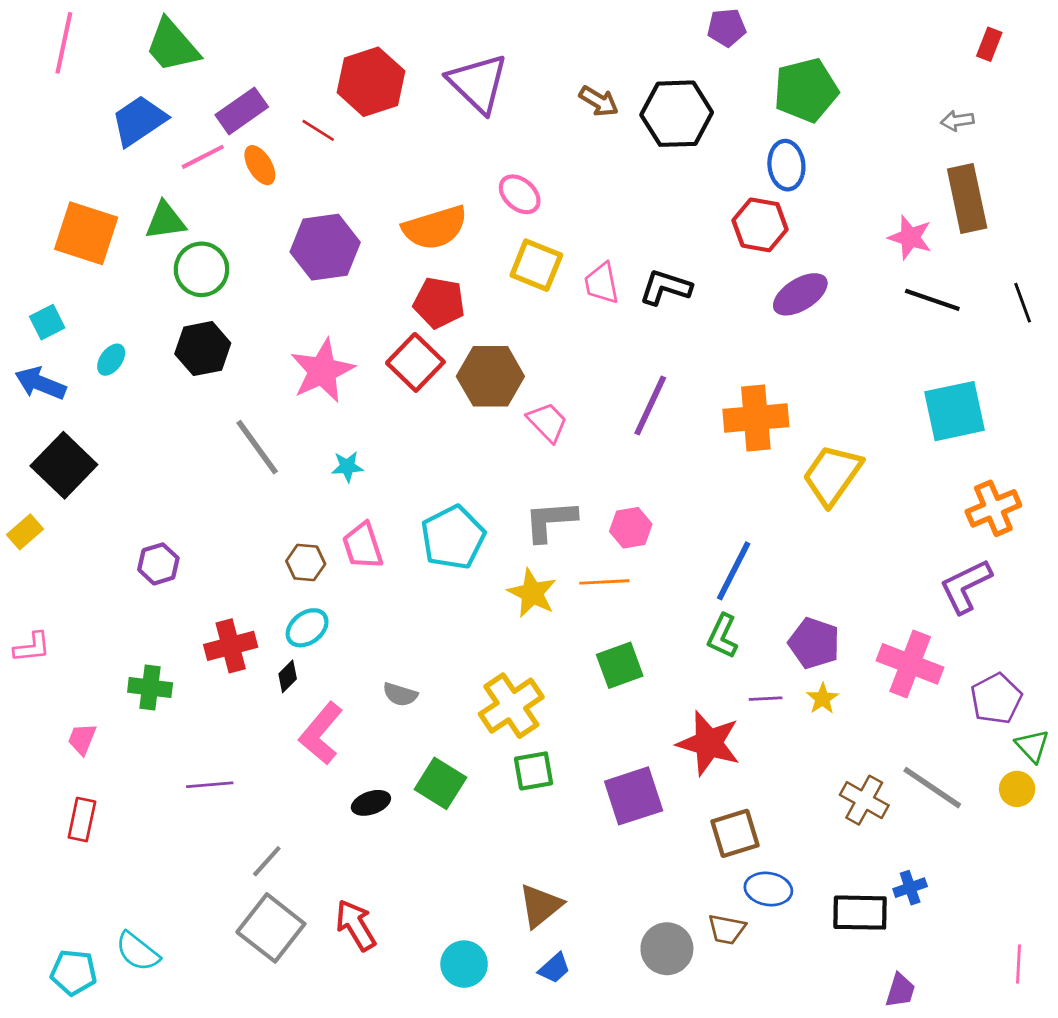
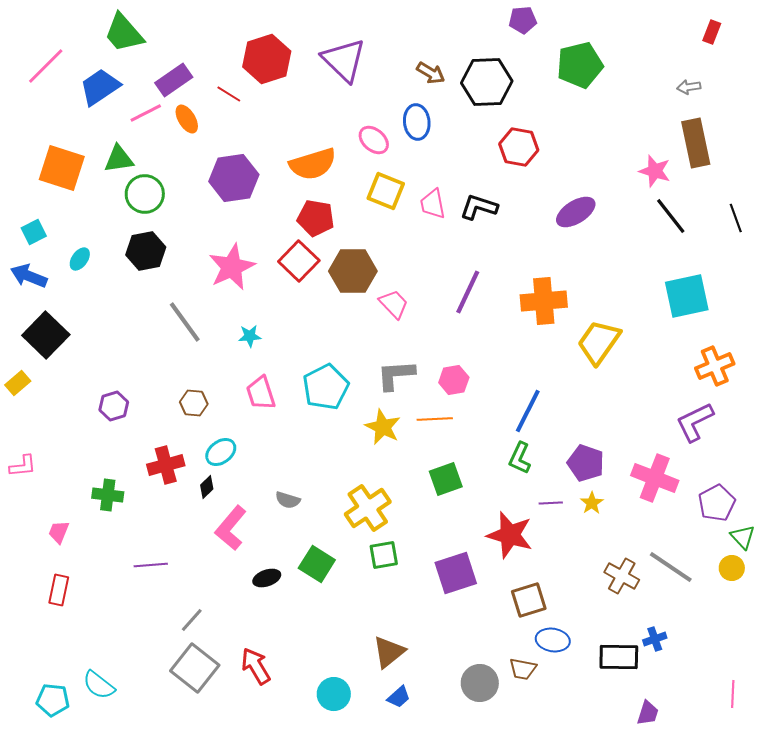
pink line: (64, 43) -> (46, 66), moved, turned 33
blue ellipse: (786, 165) -> (417, 122), moved
red hexagon: (760, 225) -> (519, 147), moved
black line: (932, 300) -> (671, 216), turned 33
brown hexagon: (306, 562) -> (194, 403), moved

